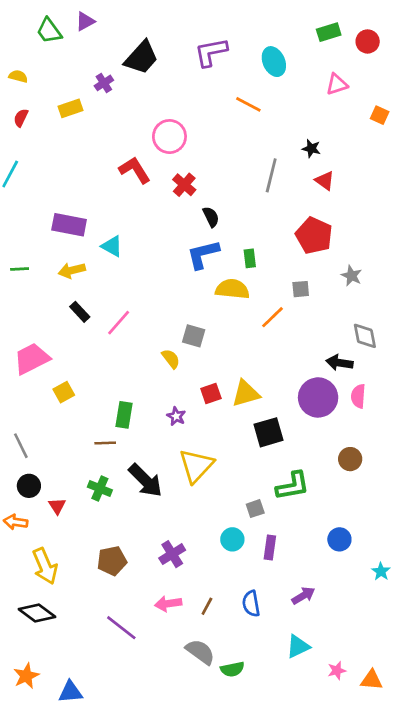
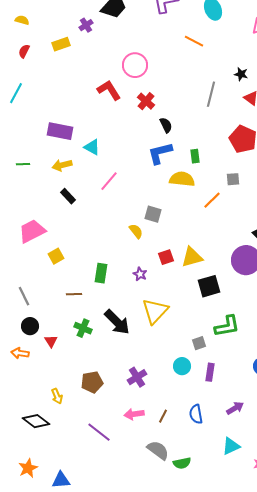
pink line: (119, 323) -> (109, 181), moved
brown line: (105, 443) -> (74, 294), moved
yellow arrow: (45, 566) -> (57, 396), moved, size x0.6

